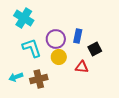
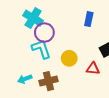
blue rectangle: (78, 36) -> (89, 19), moved
purple circle: (56, 39) -> (44, 33), moved

